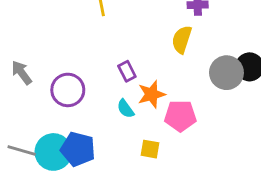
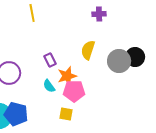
yellow semicircle: (182, 39) -> (88, 50), moved
pink pentagon: (180, 116) -> (74, 91), moved

